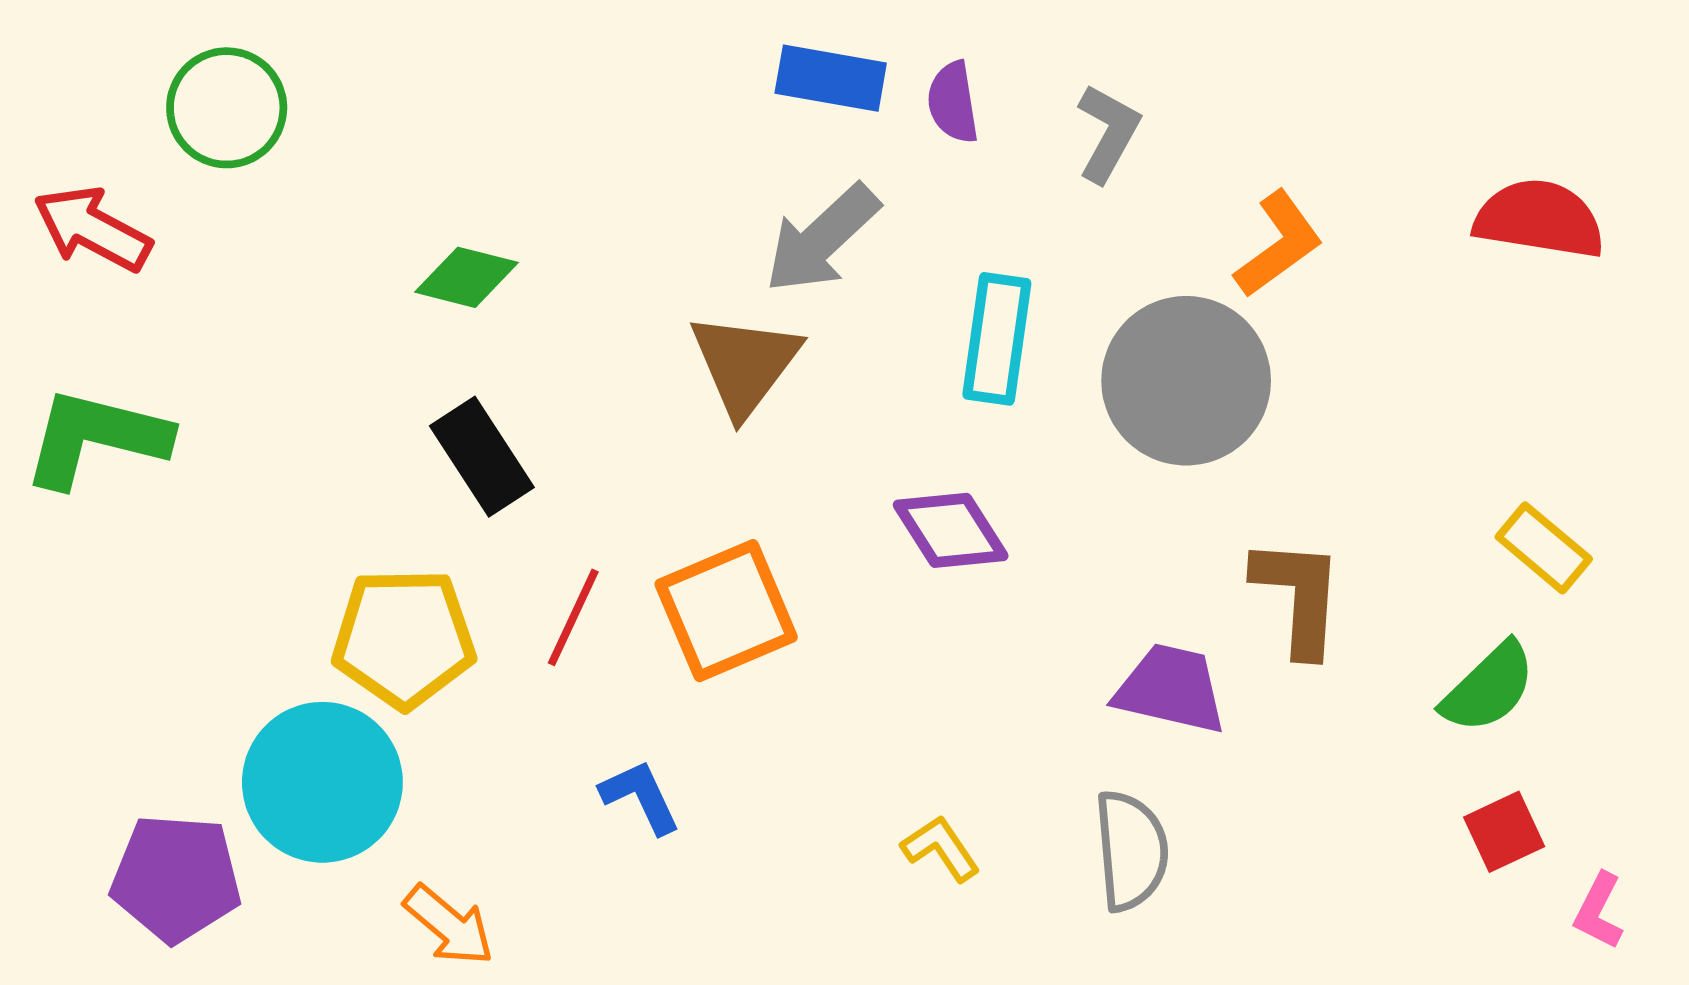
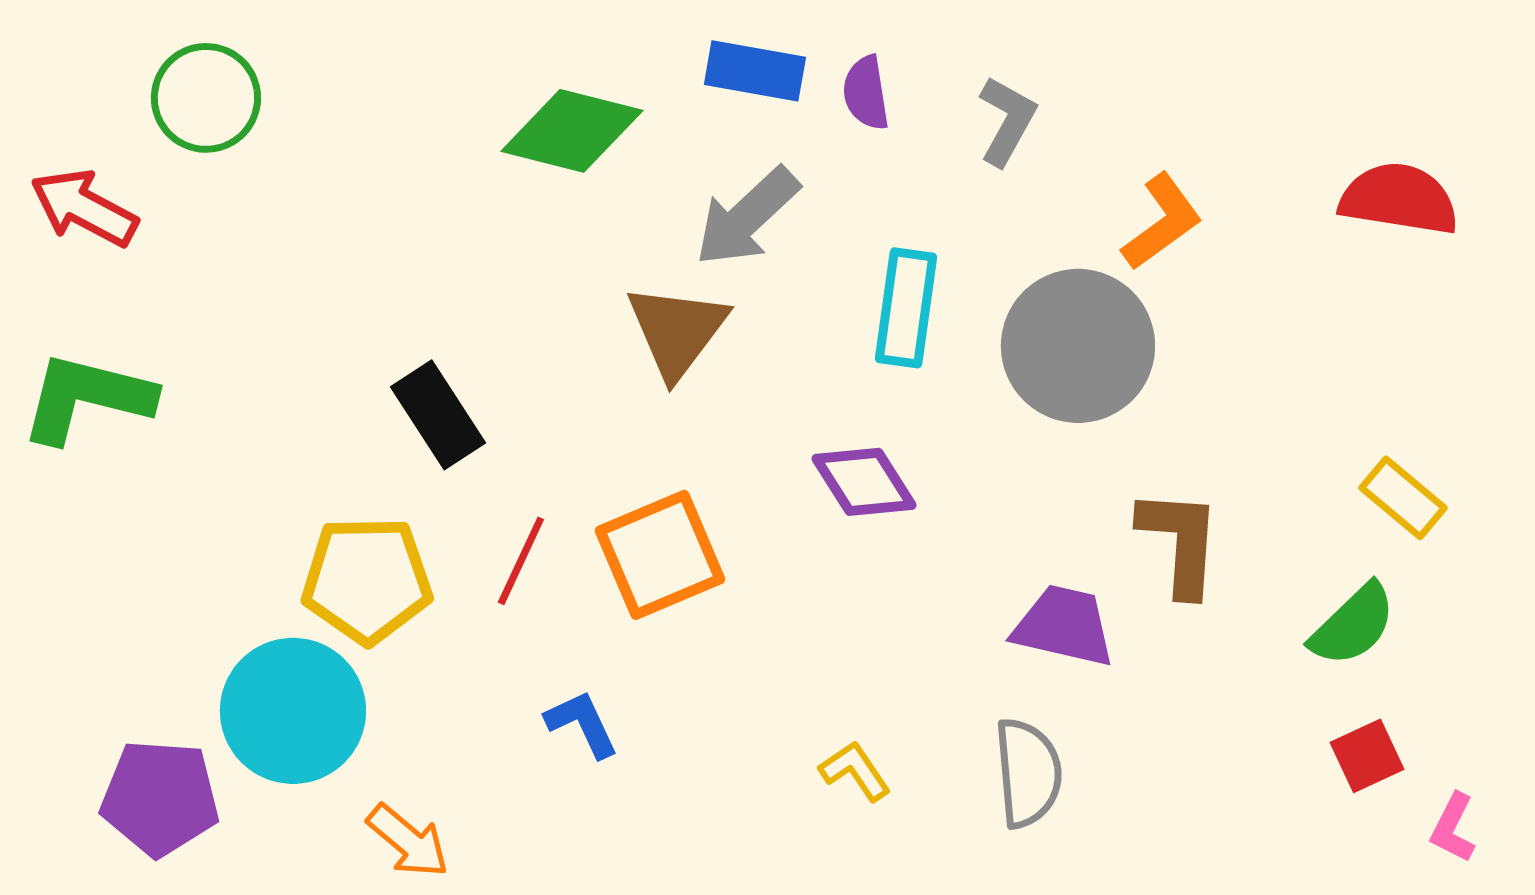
green diamond: (467, 277) -> (572, 131), moved, size x1.5

